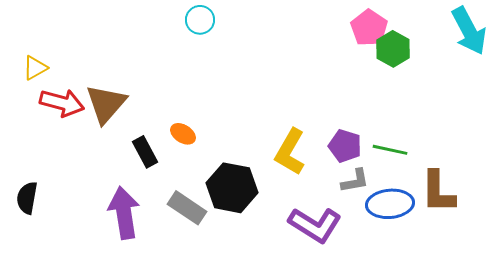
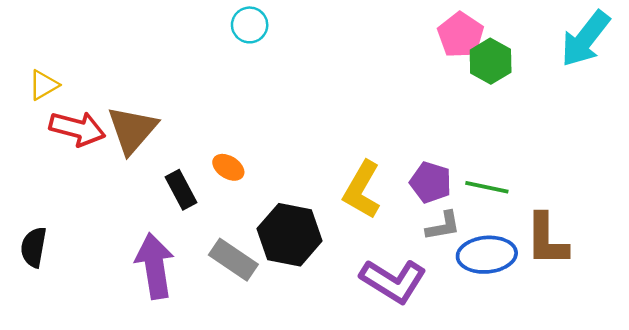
cyan arrow: (469, 31) -> (585, 39), turned 66

